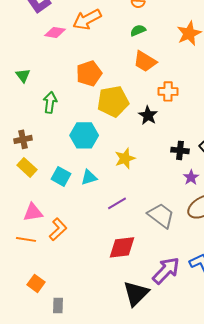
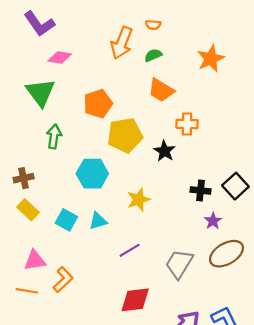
orange arrow: (87, 19) -> (122, 43), moved, turned -40
green triangle: (23, 75) -> (40, 92), moved, size x1.8
gray trapezoid: (161, 215) -> (179, 264), turned -96

